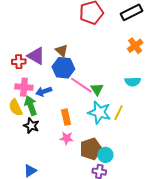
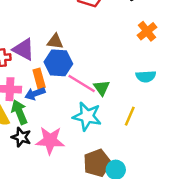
brown triangle: (62, 51) -> (55, 41), turned -32
cyan star: (99, 112) -> (87, 116), moved
orange rectangle: (66, 117) -> (39, 79), moved
pink star: (67, 138) -> (50, 140), moved, size x1.6

